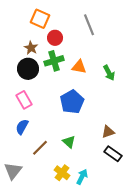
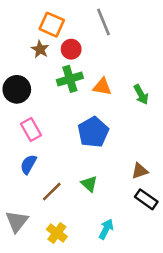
gray line: (89, 25) -> (104, 22), moved
brown star: (31, 48) -> (40, 49), moved
black circle: (28, 69) -> (17, 89), moved
yellow cross: (62, 173) -> (57, 233), moved

